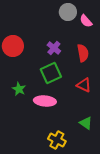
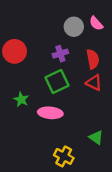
gray circle: (68, 12) -> (74, 27), moved
purple cross: (54, 48) -> (60, 54), turned 32
red triangle: (84, 85) -> (94, 83), moved

